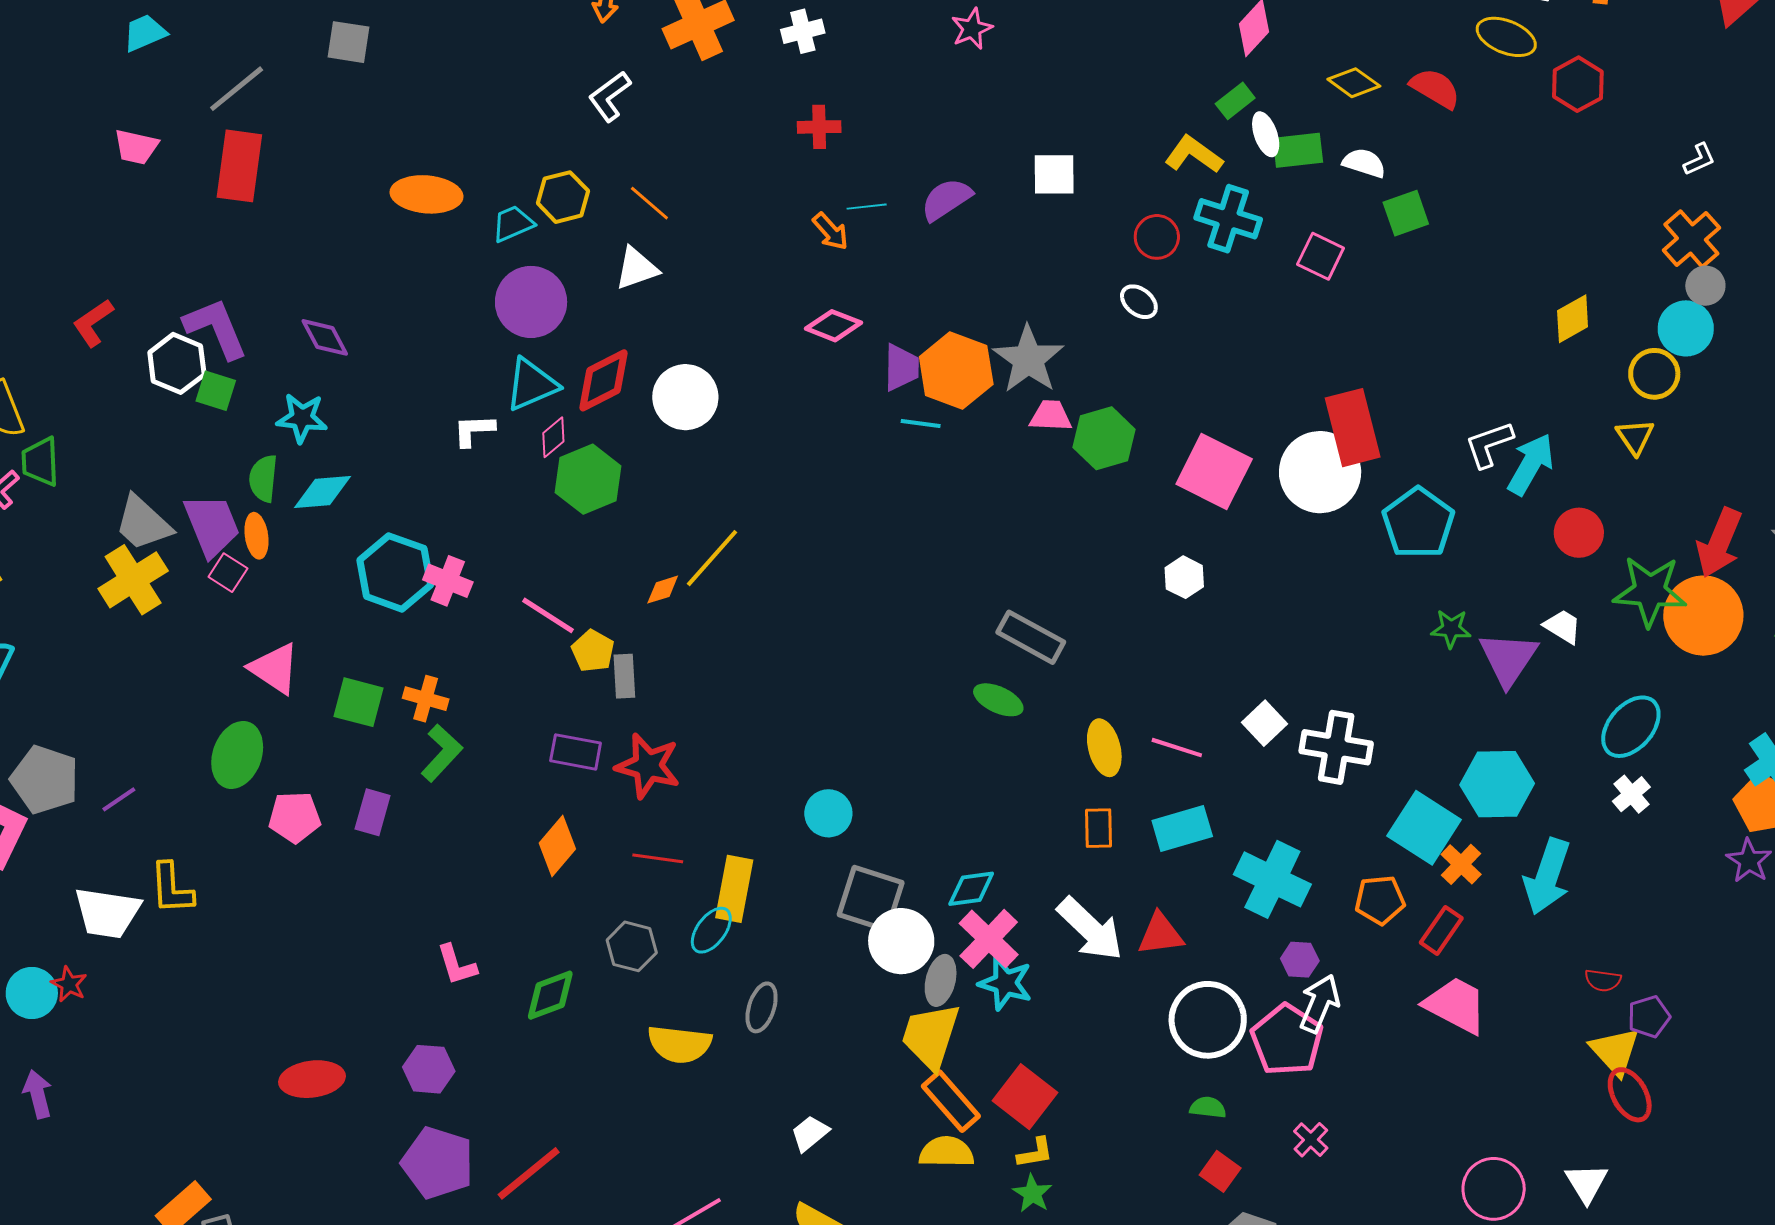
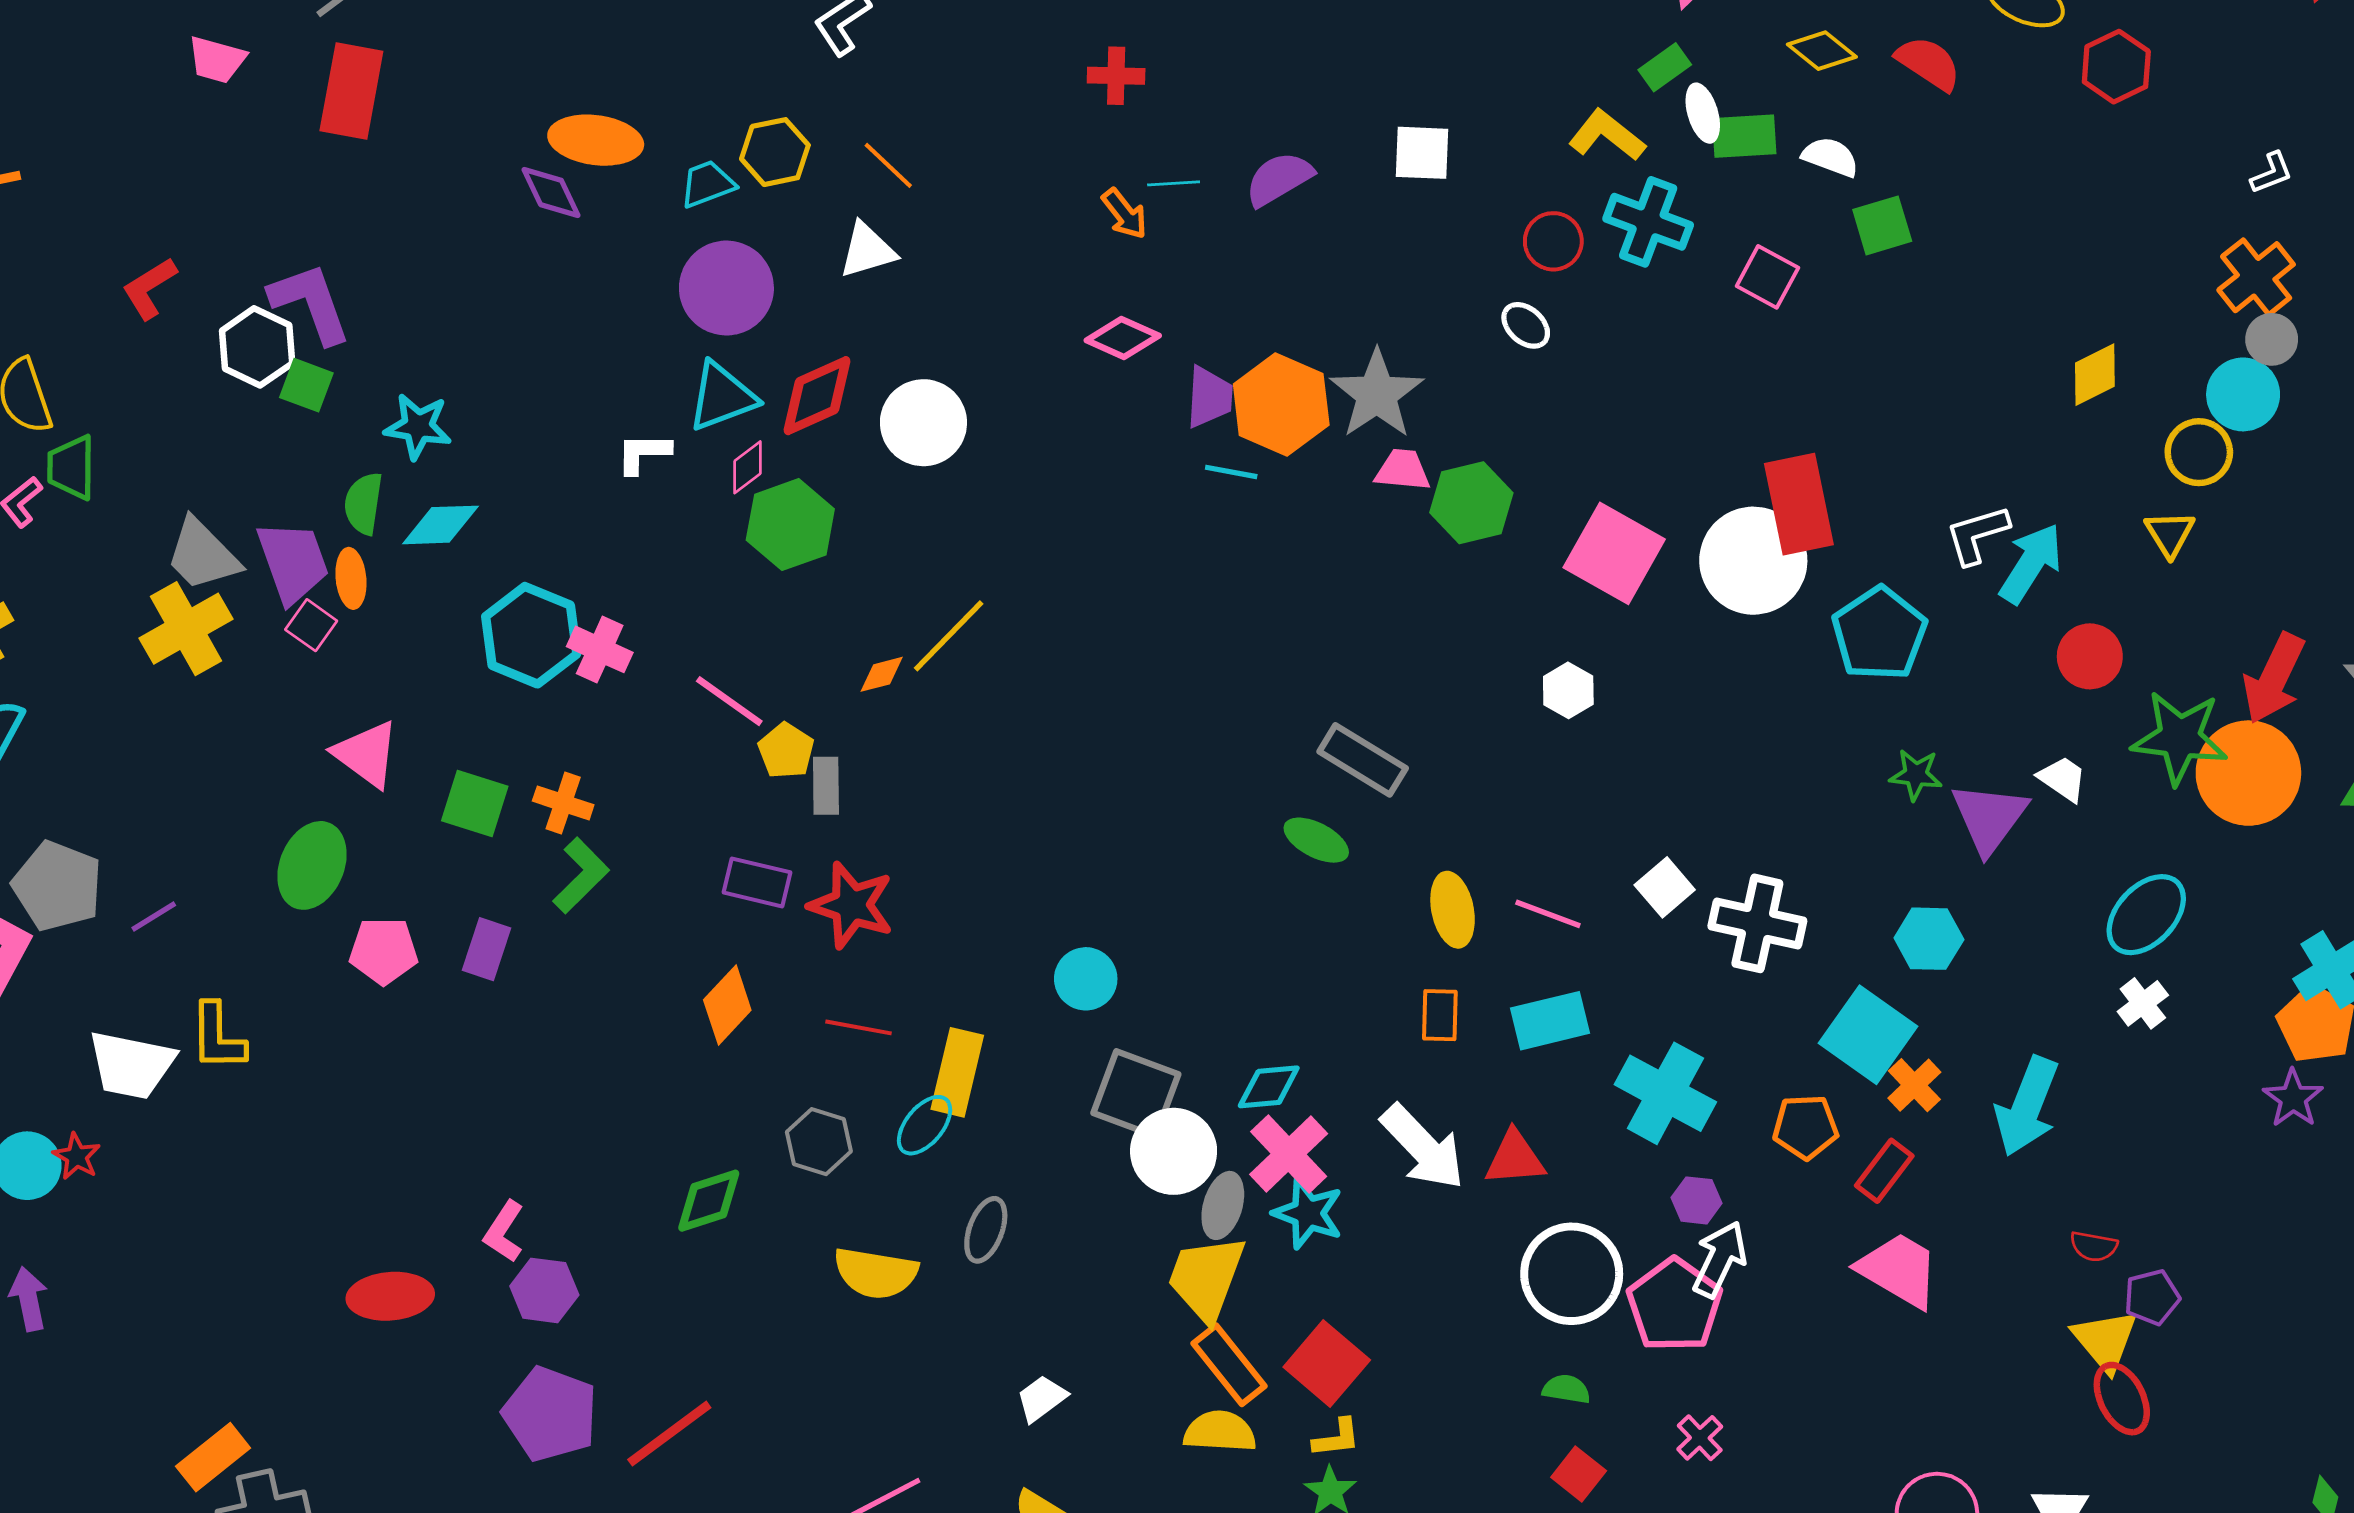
purple diamond: (325, 337) -> (551, 193), moved
cyan hexagon: (1497, 784) -> (1929, 939), moved, size x0.7
pink L-shape: (457, 965) -> (504, 1232), moved, turned 48

